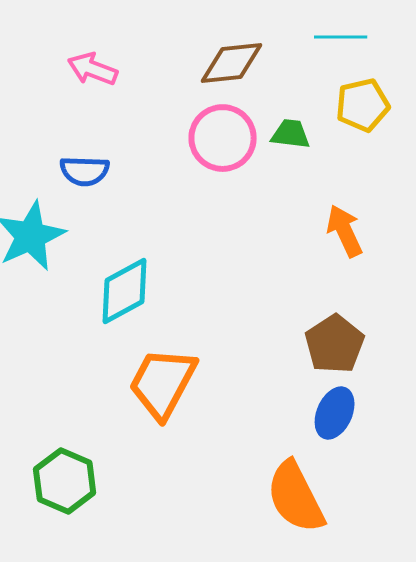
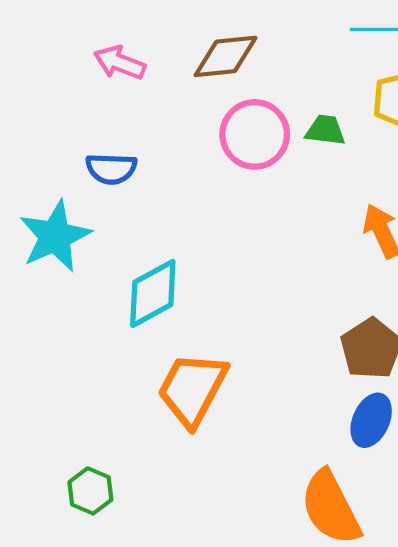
brown diamond: (232, 63) -> (226, 56), moved
green hexagon: (65, 481) -> (90, 491), size x0.7

